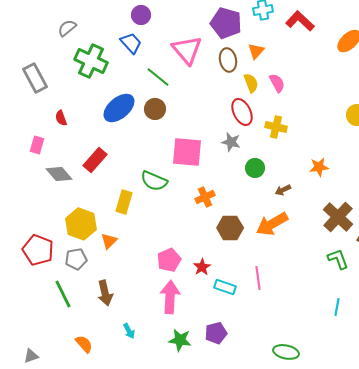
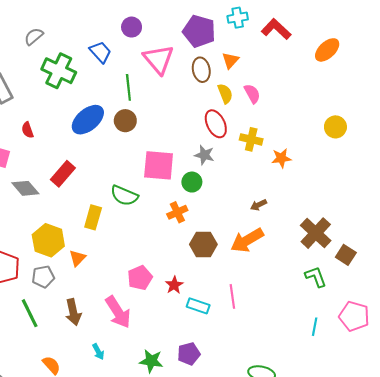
purple circle: (141, 15) -> (132, 27), moved
green line: (158, 77) -> (128, 87), turned 45
orange star: (319, 167) -> (281, 158), moved
green circle: (255, 168) -> (192, 182), moved
pink arrow: (170, 297) -> (118, 312), moved, turned 144

